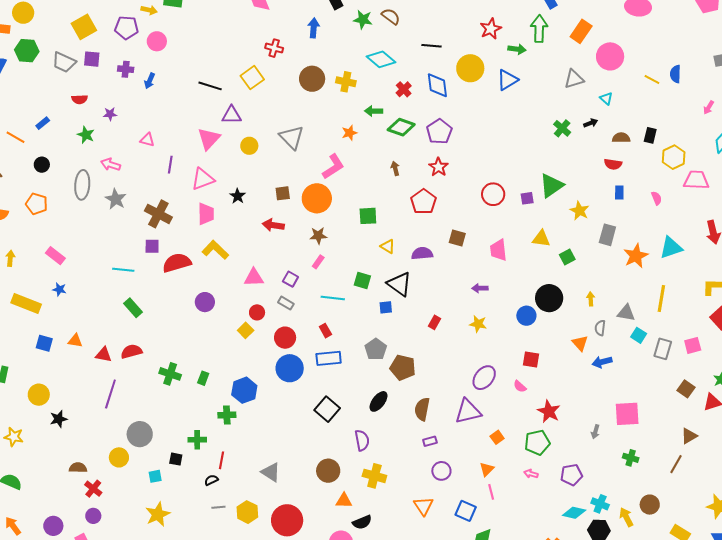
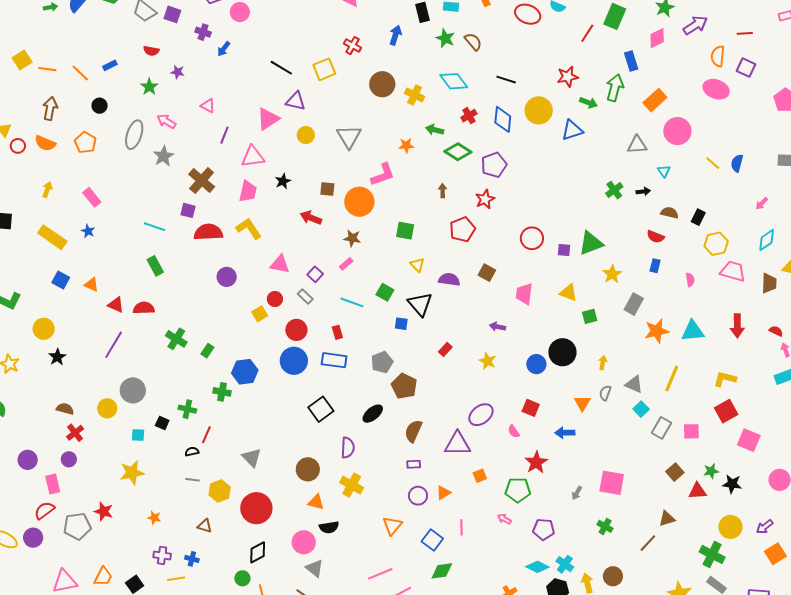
blue arrow: (602, 362) -> (565, 433), moved
black star: (59, 419) -> (57, 357), turned -30
orange triangle: (487, 469) -> (443, 493), moved

